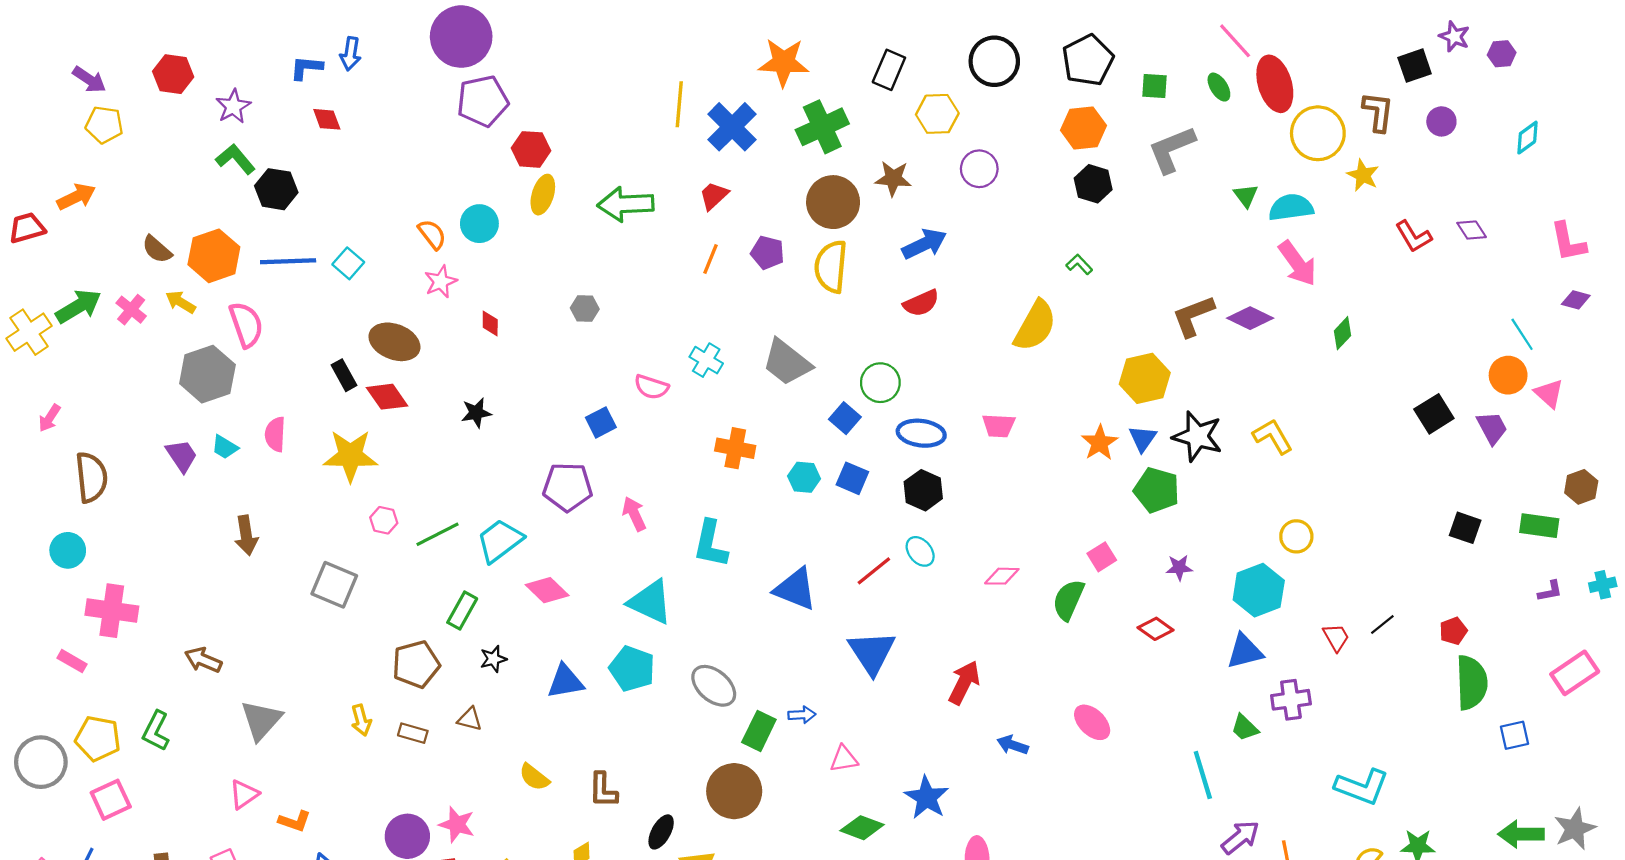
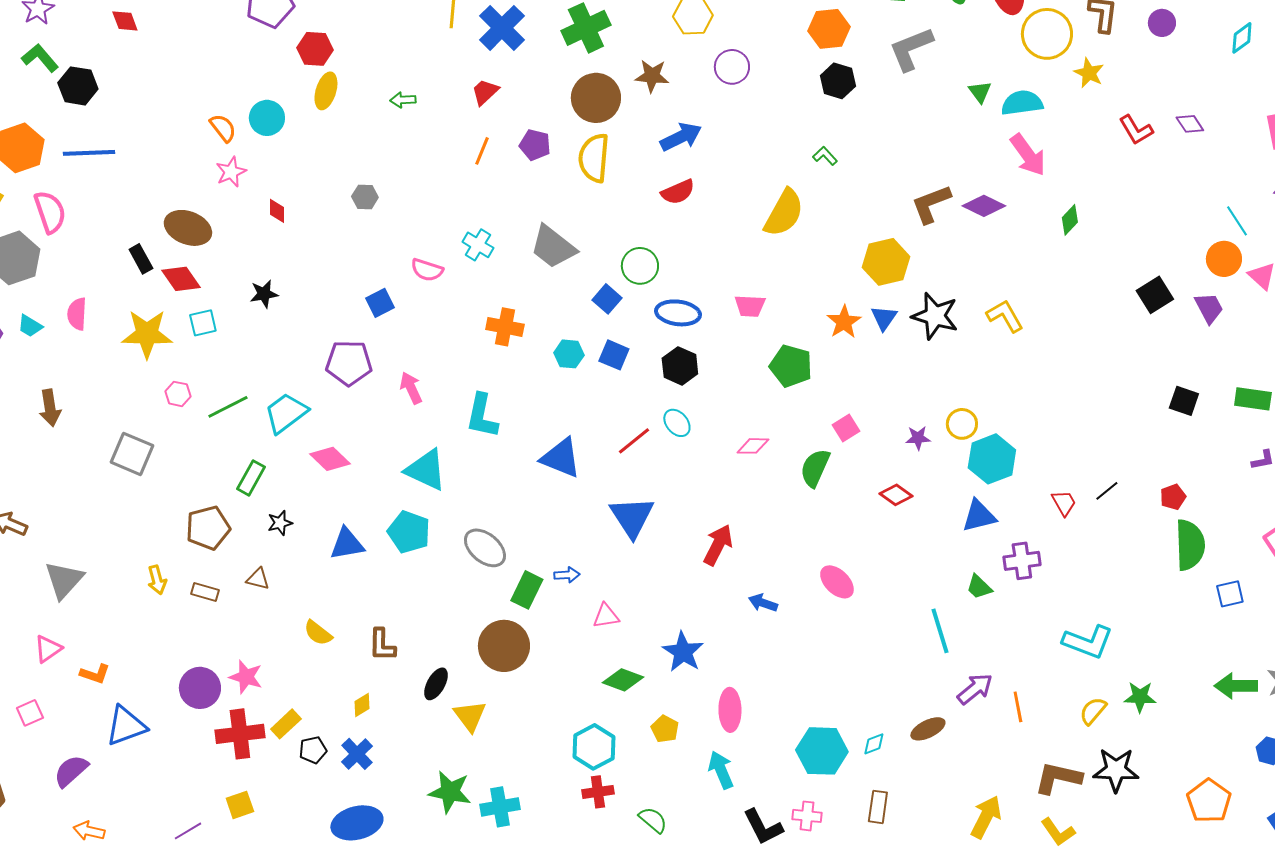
green arrow: (626, 204) -> (403, 100), size x0.5
cyan square: (348, 263) -> (203, 323), moved, turned 36
green pentagon: (1157, 490) -> (791, 366), moved
yellow circle: (1296, 536) -> (962, 424), moved

